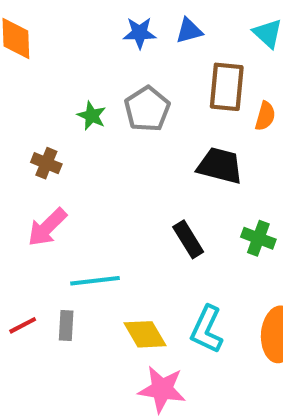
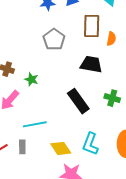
green star: (92, 116) -> (31, 79), moved
black rectangle: (188, 239) -> (78, 101), size x1.4

